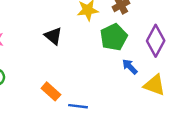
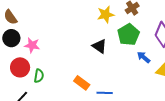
black triangle: (53, 36) -> (99, 46), moved

